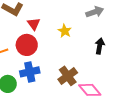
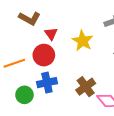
yellow star: (65, 31) -> (83, 41), size x1.5

